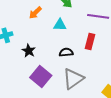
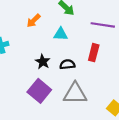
black star: (29, 51) -> (43, 62), moved
gray triangle: (73, 79) -> (75, 93), turned 35

